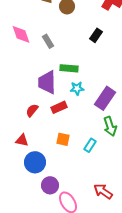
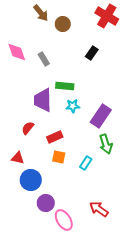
red rectangle: (59, 107) -> (55, 137), moved

